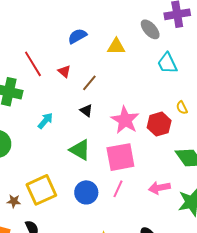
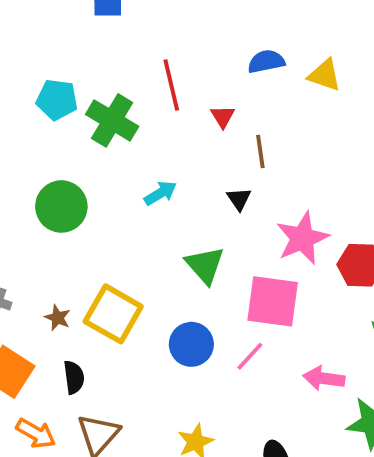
yellow triangle: (116, 47) -> (325, 75), moved
brown line: (89, 83) -> (260, 151), turned -66
yellow square: (41, 190) -> (113, 314), turned 36

